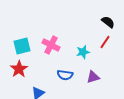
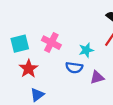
red star: (19, 69) -> (29, 69), moved
blue semicircle: (65, 75) -> (74, 68), moved

